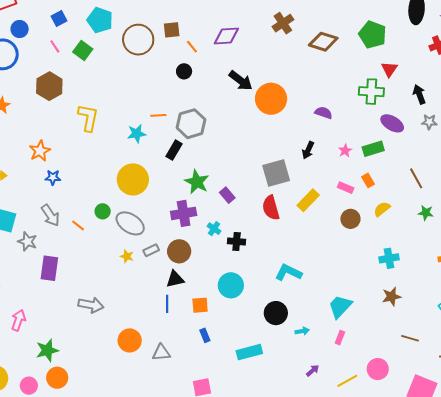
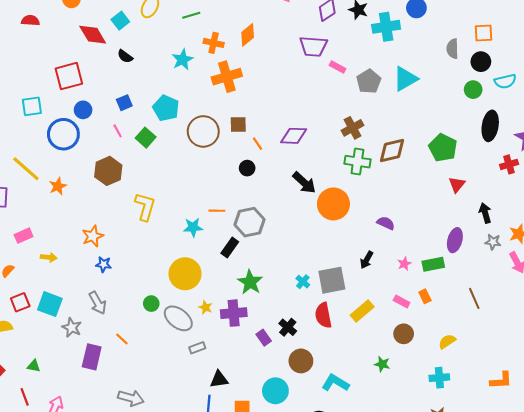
brown diamond: (323, 42) -> (392, 150), turned -36
green cross: (371, 92) -> (357, 162), moved
purple ellipse: (392, 123) -> (455, 240), turned 70
purple rectangle: (227, 195) -> (264, 338), moved
yellow semicircle: (382, 209) -> (447, 341), moved
green star: (426, 213) -> (382, 364), moved
orange line: (78, 225) -> (122, 339), moved
cyan cross: (214, 229) -> (303, 282), moved
black cross: (237, 241) -> (288, 327), moved, turned 30
brown circle: (179, 251) -> (301, 361), moved
yellow star: (127, 256) -> (206, 307), moved

